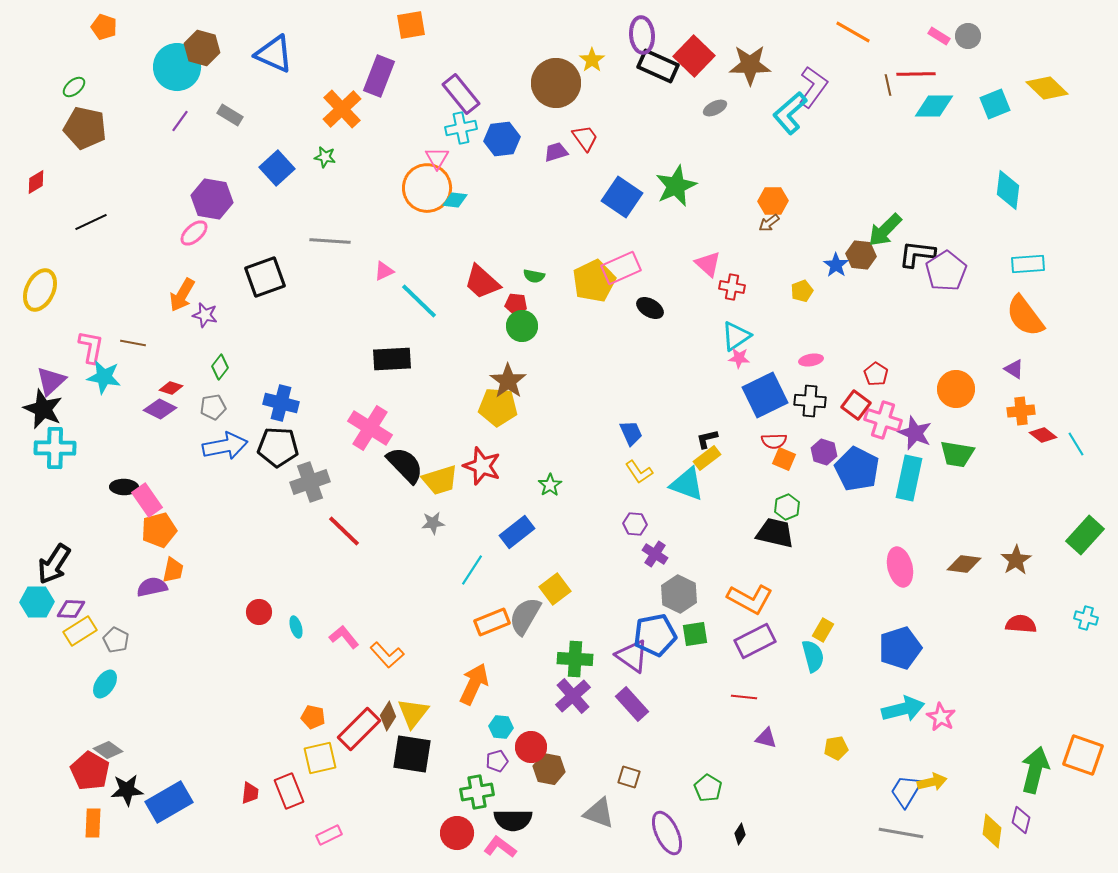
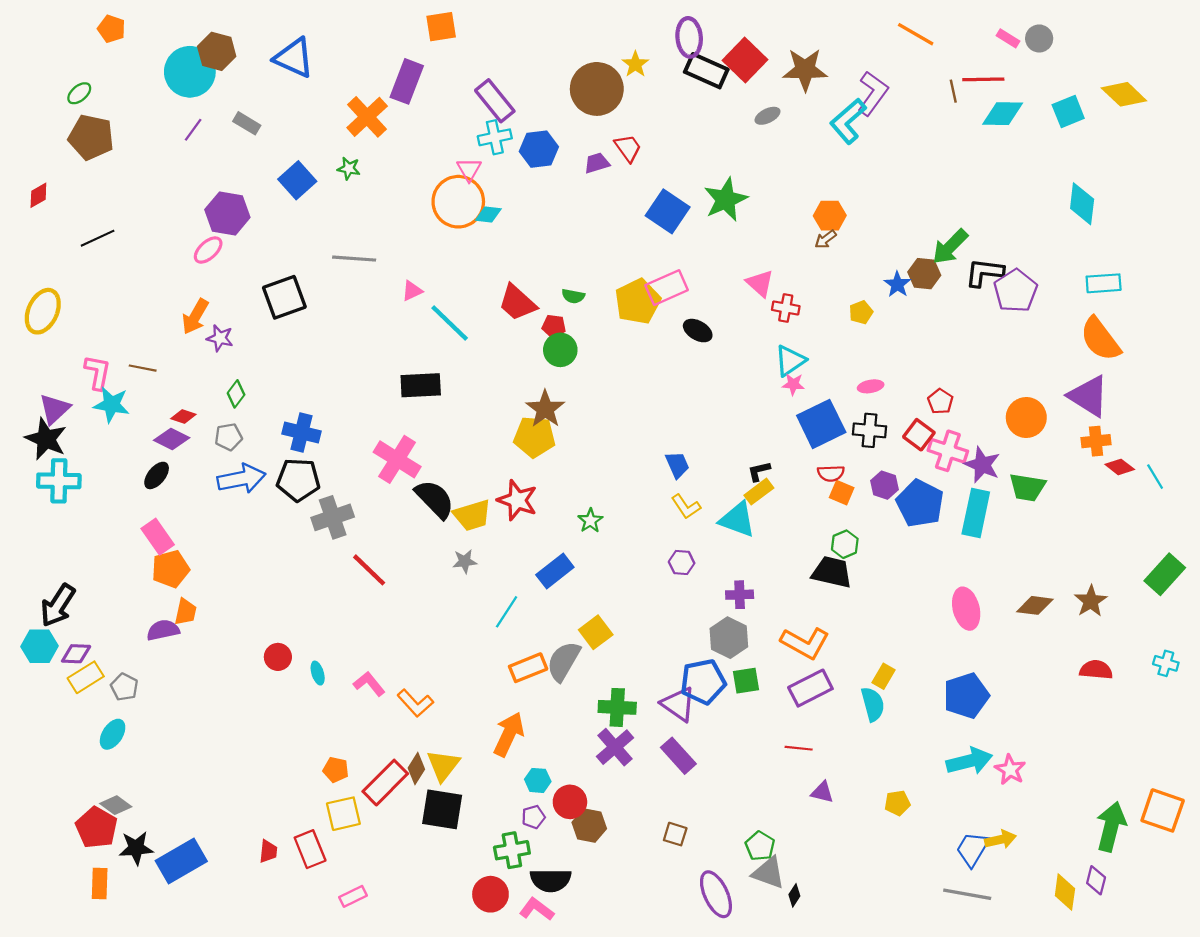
purple triangle: (1014, 369) -> (1089, 396), size x2.0
black ellipse: (124, 487) -> (157, 475), moved, turned -52
purple cross: (655, 554) -> (740, 595), moved, turned -35
gray triangle: (599, 813) -> (769, 873), moved

